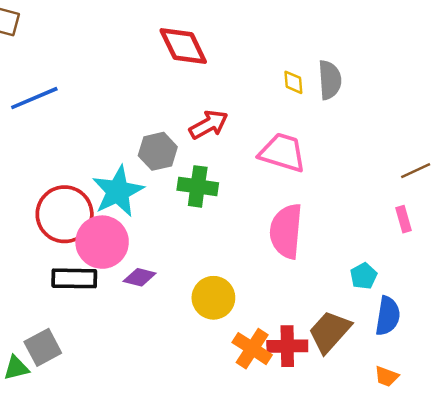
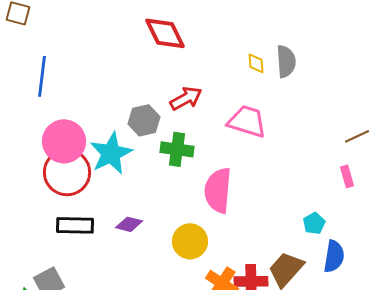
blue line: (34, 98) -> (42, 76), turned -60
pink semicircle: (286, 231) -> (218, 190), moved
pink circle: (102, 242) -> (64, 141), moved

